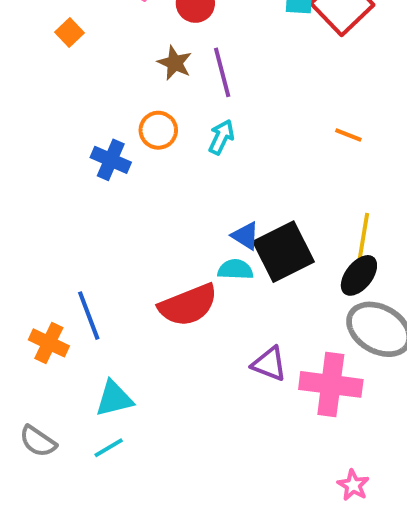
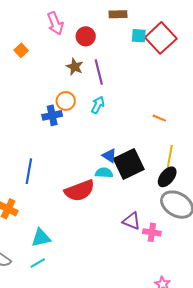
orange line: (348, 135) -> (159, 118), moved
blue cross: (111, 160) -> (52, 115), moved, turned -36
blue line: (89, 316) -> (29, 171), moved, turned 30
purple triangle: (269, 364) -> (132, 221), moved
pink cross: (331, 384) -> (152, 232), size x0.6

